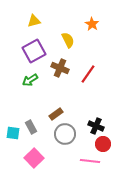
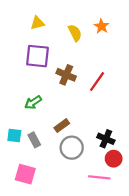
yellow semicircle: (68, 40) -> (75, 33), moved
purple square: (34, 51) -> (37, 56), turned 35
green arrow: (30, 80) -> (33, 102), moved
cyan square: (13, 133) -> (14, 136), moved
pink square: (34, 158) -> (25, 174), moved, turned -30

